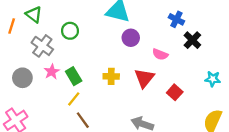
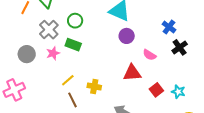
green rectangle: (74, 76) -> (73, 45), moved, turned -49
yellow cross: (111, 76) -> (94, 86), moved
red triangle: (144, 78) -> (132, 73), turned 36
cyan star: (213, 79) -> (178, 92), moved

